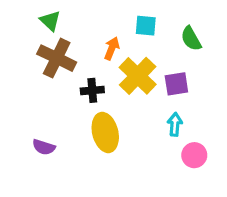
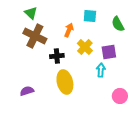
yellow cross: (138, 76) -> (85, 47), size x0.7
cyan arrow: (175, 124) -> (101, 70), moved
purple semicircle: (44, 147) -> (27, 91), turned 144

